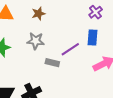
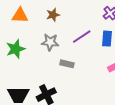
purple line: (70, 49) -> (82, 37), moved

